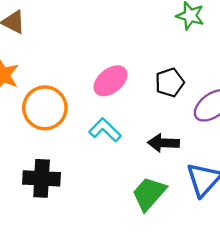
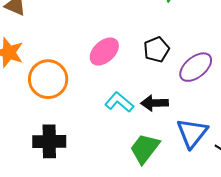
cyan L-shape: (105, 130) -> (119, 102), moved

